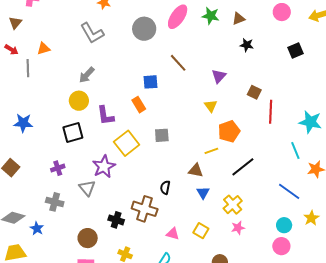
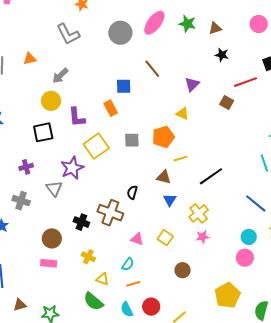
orange triangle: (43, 49) -> (30, 59), moved
yellow triangle: (211, 106) -> (182, 114), turned -32
red line: (271, 112) -> (245, 82), moved, turned 65
orange pentagon: (229, 131) -> (163, 137), moved

